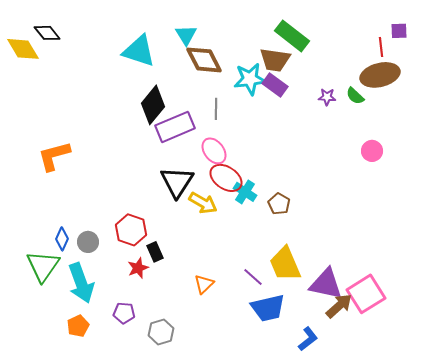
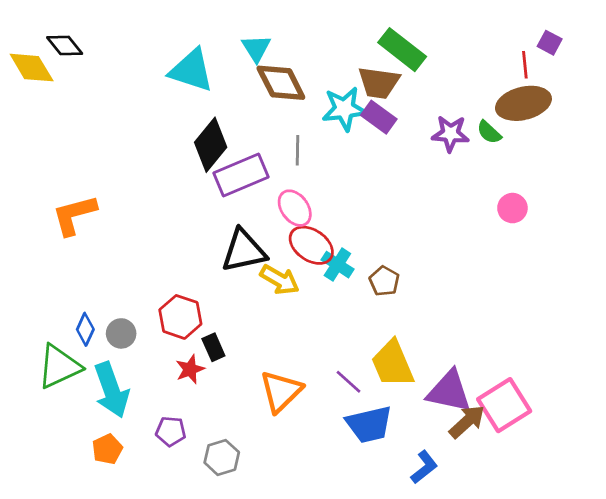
purple square: (399, 31) -> (550, 43), turned 30
purple star: (327, 97) -> (450, 134), size x1.5
black triangle: (177, 182) -> (244, 251), turned 45
green triangle: (43, 266) -> (59, 367), turned 30
orange triangle: (204, 284) -> (281, 391), size x1.6

